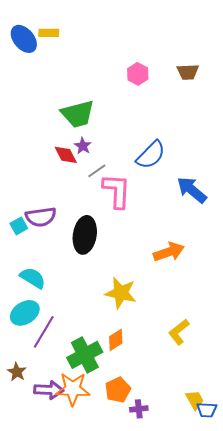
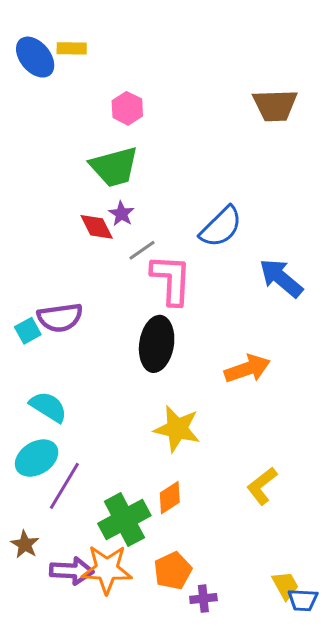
brown trapezoid: (188, 72) -> (275, 105), size x1.4
pink hexagon: (138, 74) -> (127, 108), moved
black ellipse: (85, 235) -> (157, 344), moved

